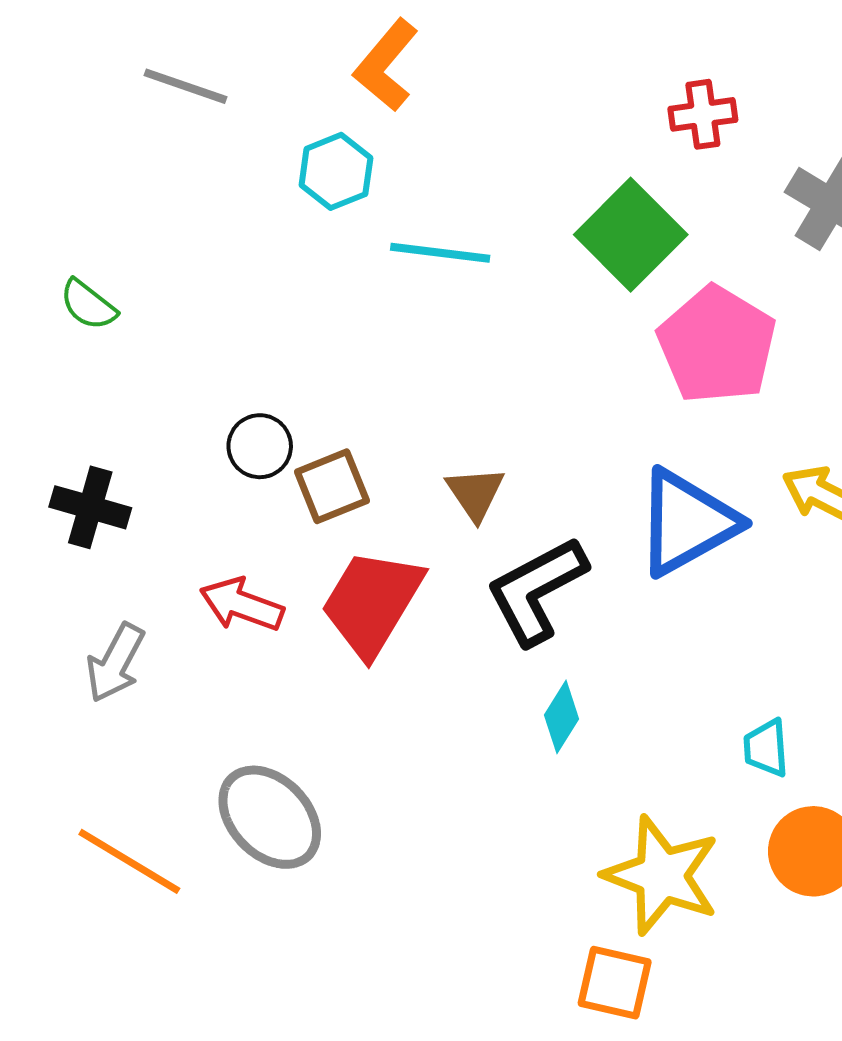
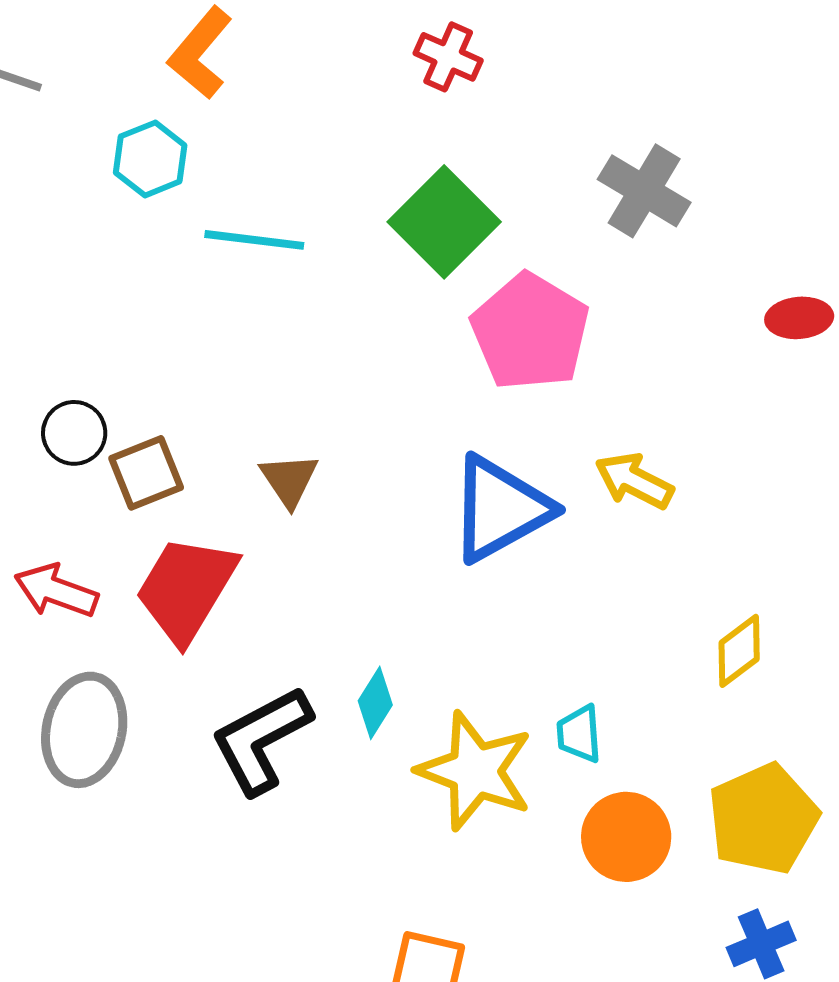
red cross: (703, 114) -> (448, 57), moved, turned 32
black L-shape: (536, 591) -> (261, 740), moved
gray ellipse: (270, 817) -> (84, 730), moved, turned 56
yellow star: (662, 875) -> (475, 771), moved

